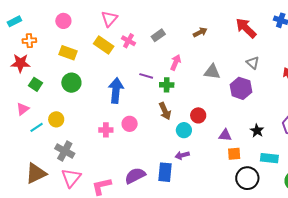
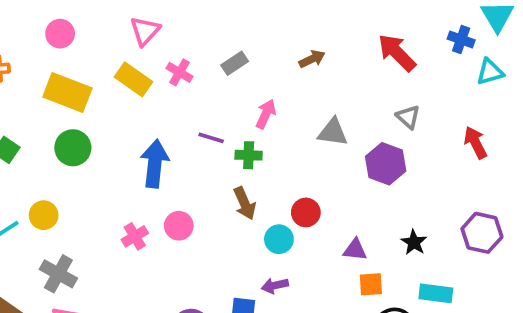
yellow rectangle: (68, 53) -> (67, 93), size x1.4
pink cross: (106, 130) -> (135, 236), turned -32

